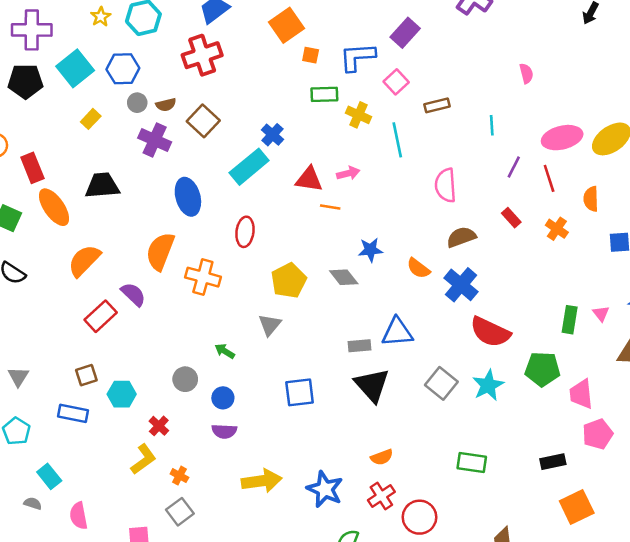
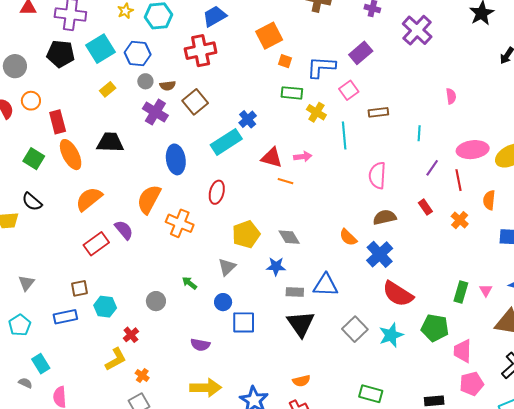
blue star: (370, 250) -> (276, 266), moved
blue circle: (223, 398) -> (223, 302), moved
blue rectangle: (73, 413) -> (65, 317), turned -30
purple semicircle: (224, 431) -> (200, 345), moved

